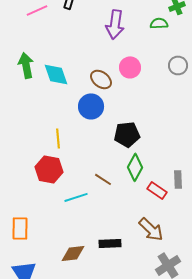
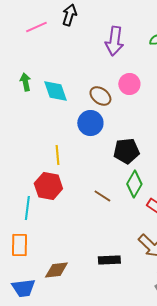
green arrow: (26, 65) -> (25, 82), size x0.7
cyan line: (76, 197) -> (27, 208), moved, turned -65
brown diamond: (73, 253) -> (56, 270), moved

